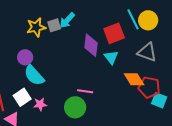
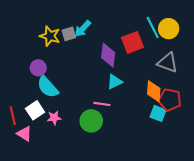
yellow star: (36, 27) -> (50, 36), turned 30
cyan triangle: (111, 57) -> (115, 82), moved, turned 42
orange diamond: (134, 79) -> (154, 91), turned 35
cyan square: (159, 100) -> (158, 113), moved

